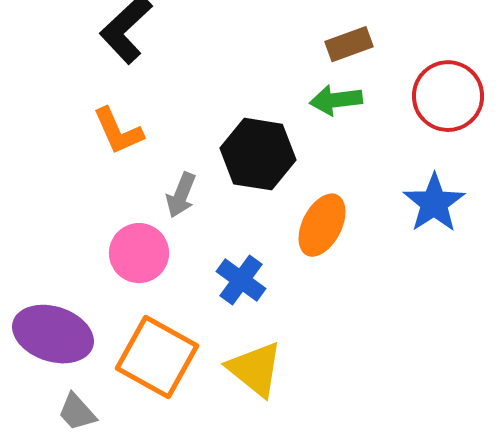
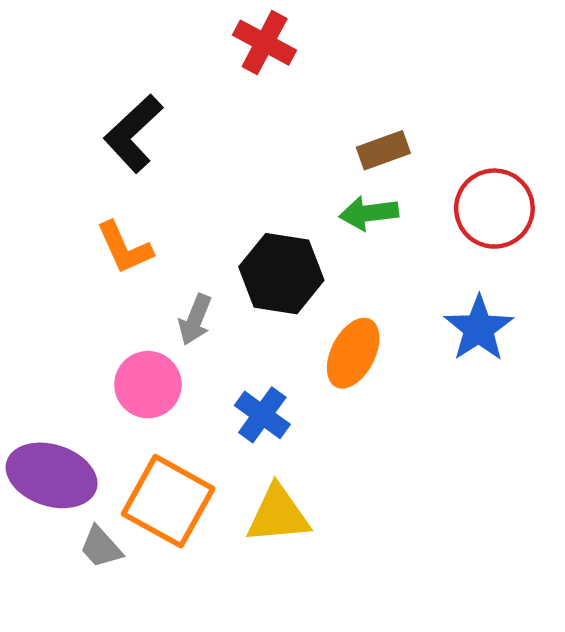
yellow triangle: (255, 369) -> (278, 515), turned -44
gray trapezoid: (77, 412) -> (101, 547), moved

